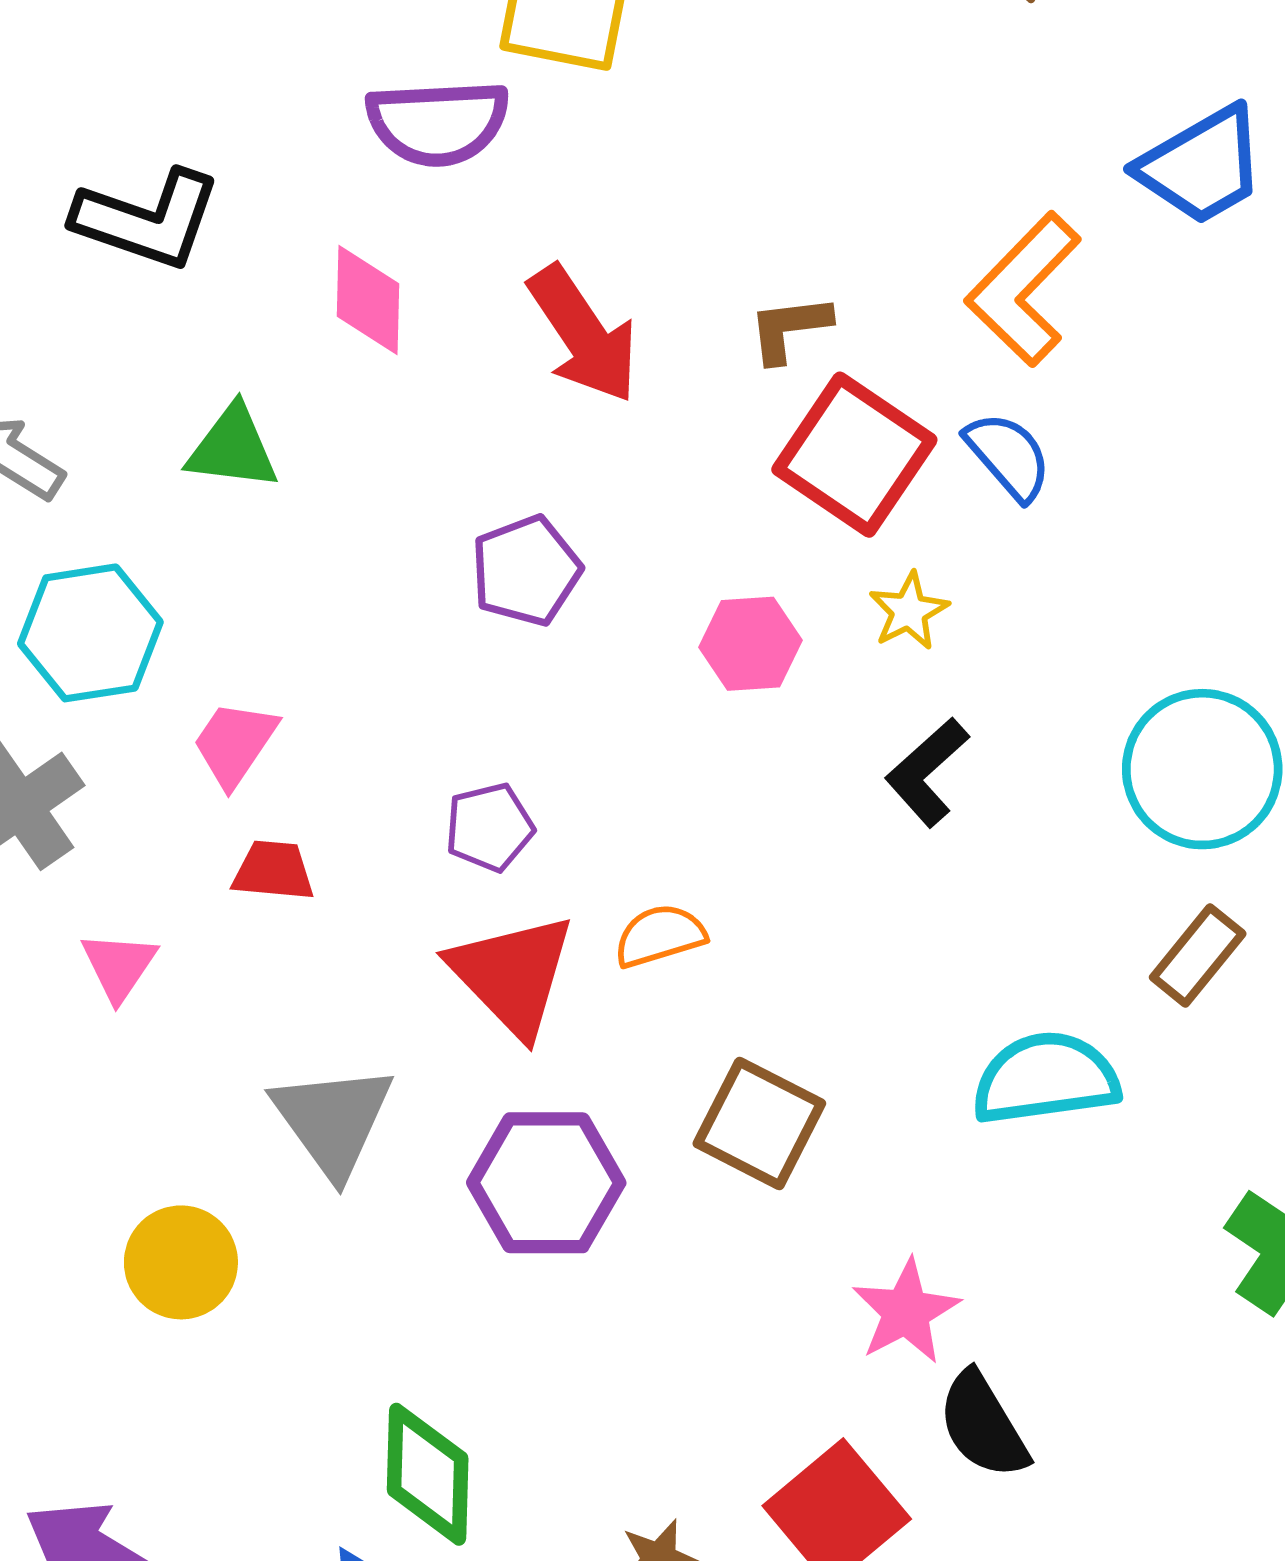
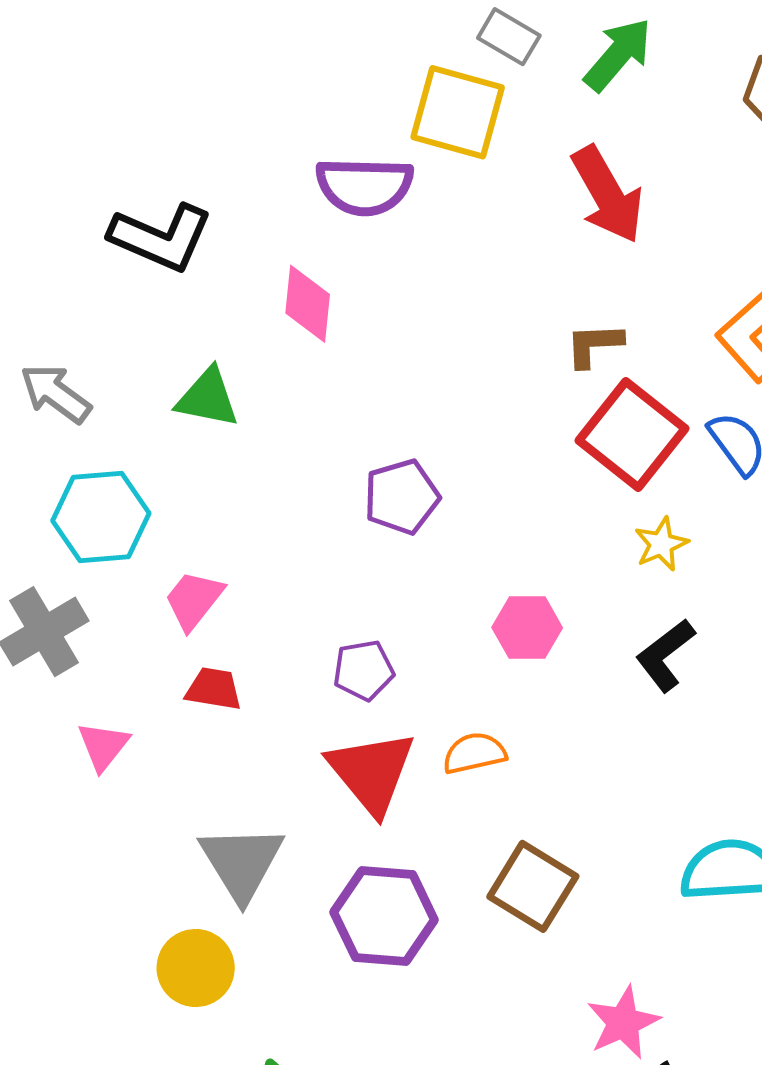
red arrow: (583, 334) -> (608, 195), moved
pink hexagon: (751, 644) -> (527, 628), moved
yellow circle: (181, 1262) -> (196, 968), moved

